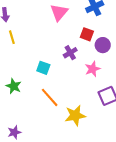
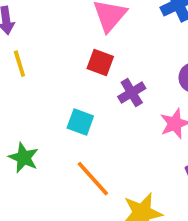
red square: (87, 34) -> (100, 62), moved

